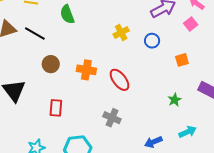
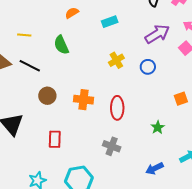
orange square: (182, 60) -> (181, 99), moved
red ellipse: (119, 80) -> (117, 108), turned 40
green star: (175, 100) -> (158, 127), moved

